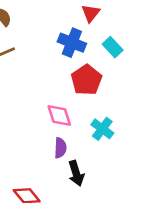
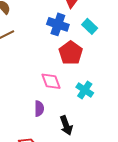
purple semicircle: (60, 148) -> (39, 109), moved

